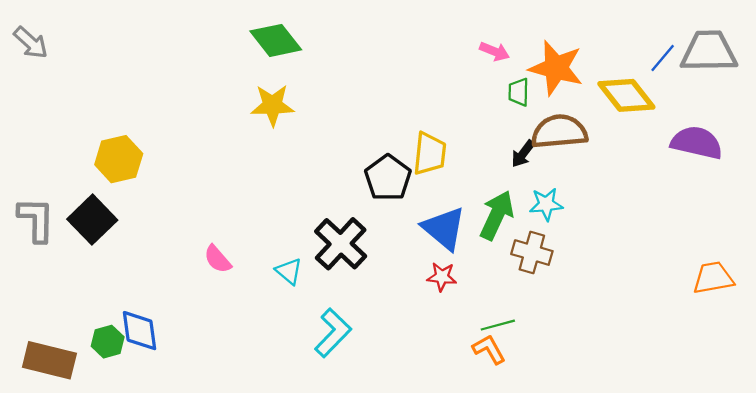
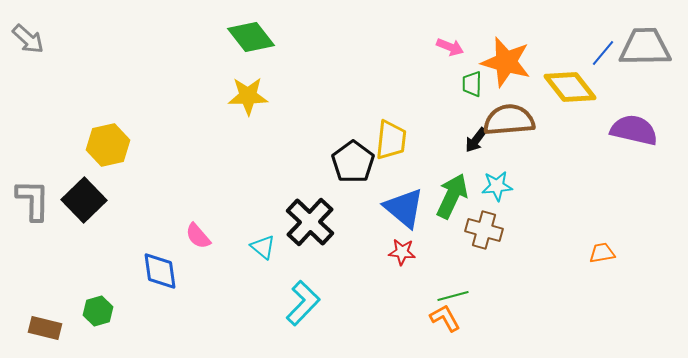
orange trapezoid: (713, 278) -> (602, 253), moved, size x0.7
blue diamond: (140, 331) -> (160, 271), moved
brown rectangle: (49, 360) -> (45, 328), size x0.7

